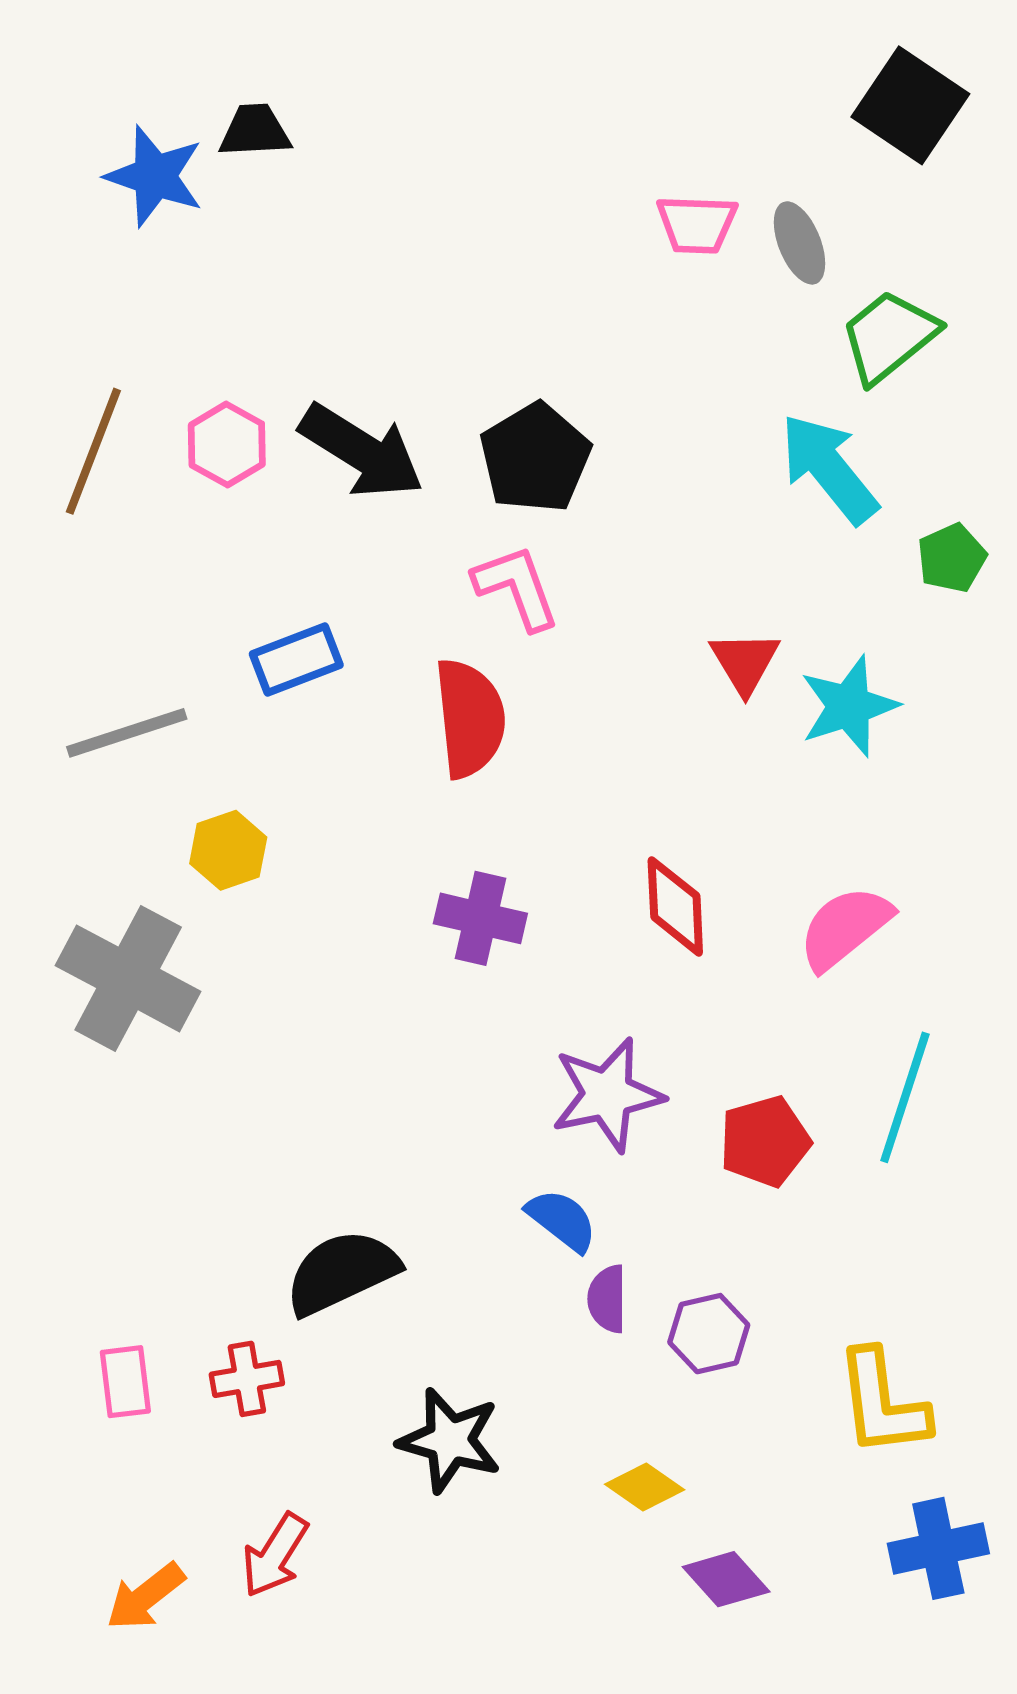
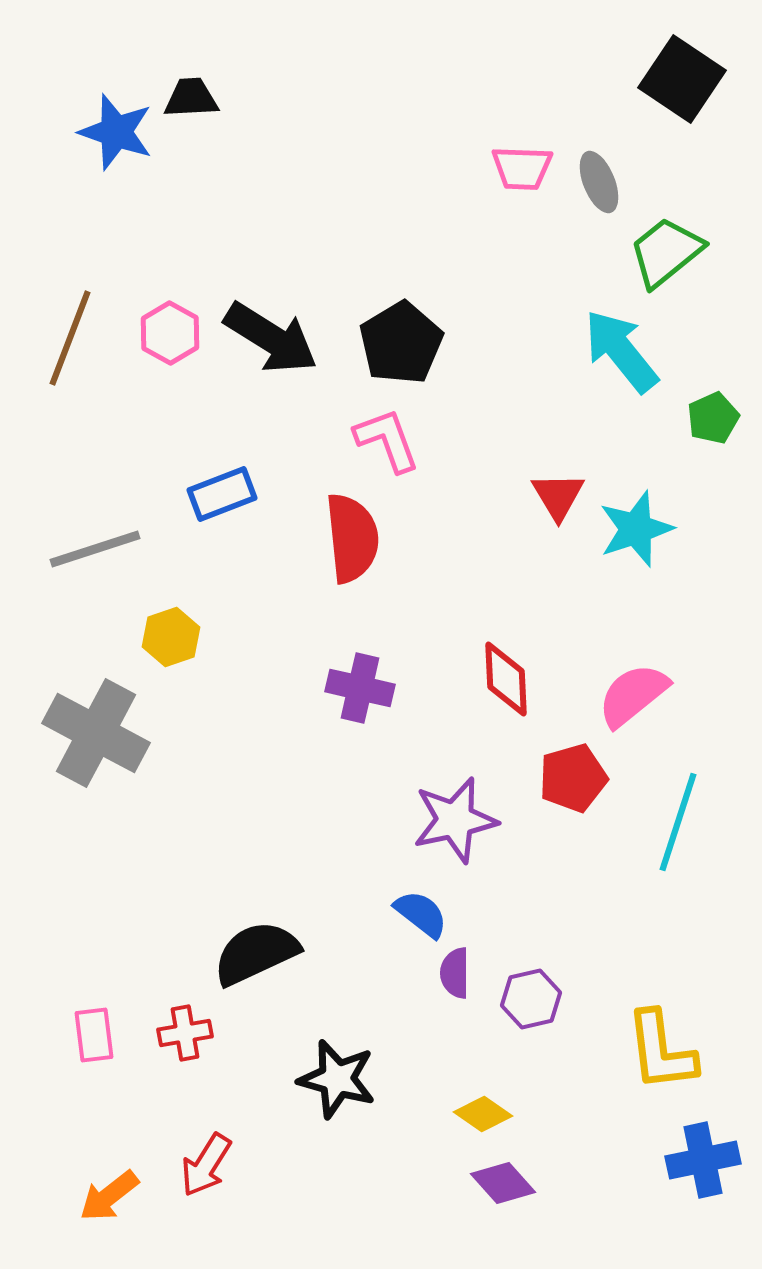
red pentagon: (765, 1141) -> (573, 778), moved
purple diamond: (726, 1579) -> (503, 1183), moved

